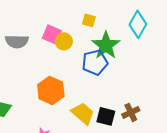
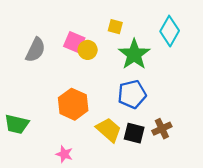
gray semicircle: (17, 41) -> (35, 50), turned -65
blue pentagon: (95, 62) -> (132, 94), moved

